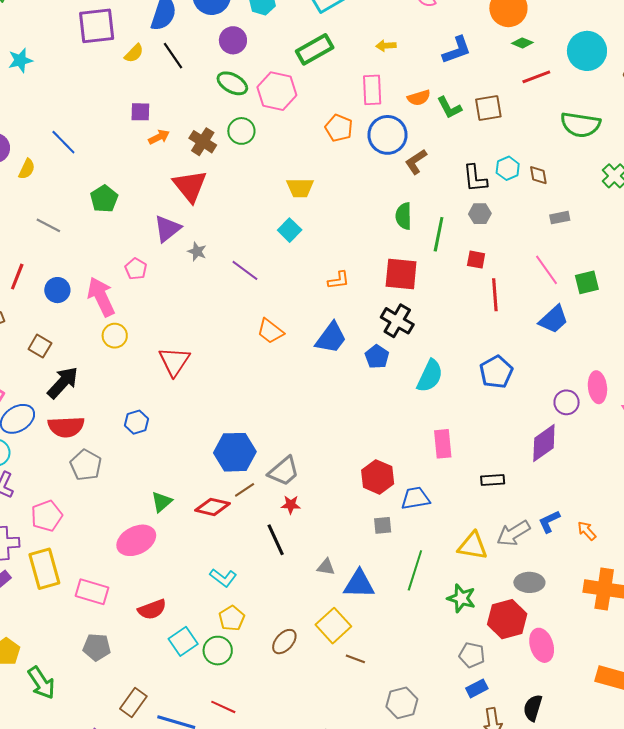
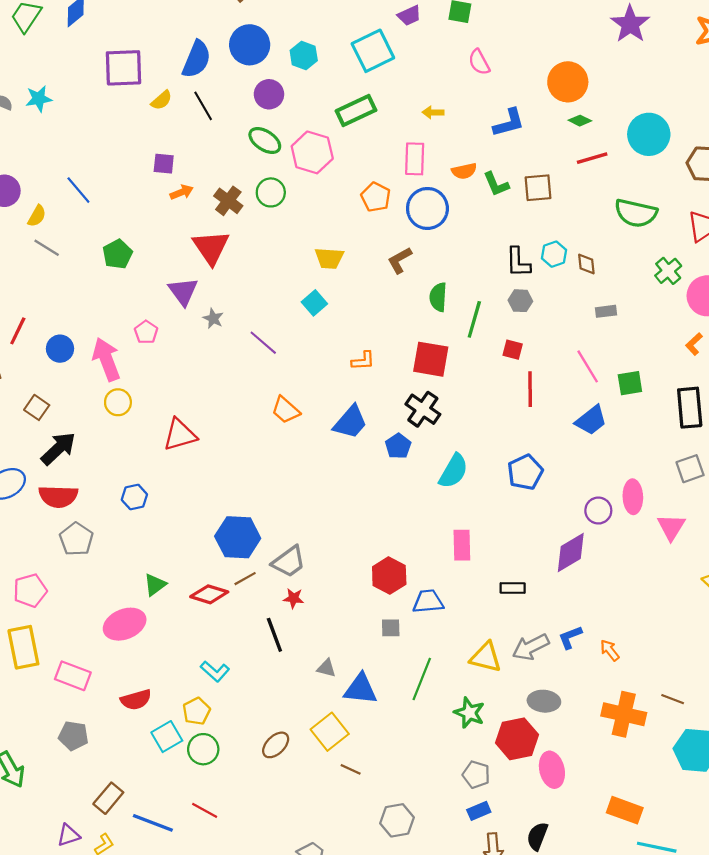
brown L-shape: (416, 162) -> (400, 260), moved
gray line: (48, 225) -> (47, 248), moved
purple triangle: (167, 229) -> (183, 291), turned -32
red triangle: (174, 361) -> (180, 435), turned 36
yellow pentagon: (232, 618) -> (196, 711), moved

